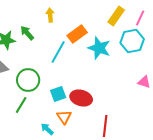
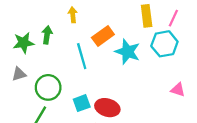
yellow rectangle: (116, 16) -> (147, 16), turned -42
green arrow: (27, 33) -> (47, 35), turned 49
cyan line: (58, 52) -> (82, 56), turned -45

